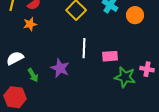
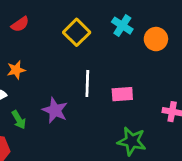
orange star: (30, 24) -> (16, 70), moved
green star: (125, 77) -> (132, 141), moved

